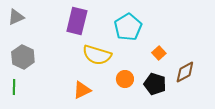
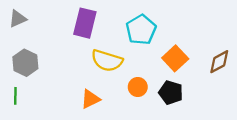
orange square: (159, 53) -> (175, 58), size x1.6
brown diamond: (185, 72) -> (219, 62), moved

